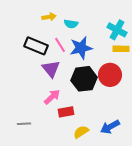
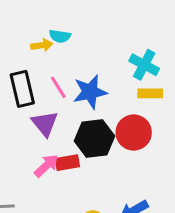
cyan semicircle: (71, 24) -> (60, 36), moved
black rectangle: (36, 46) -> (22, 89), turned 55
red rectangle: (66, 112) -> (67, 163), moved

